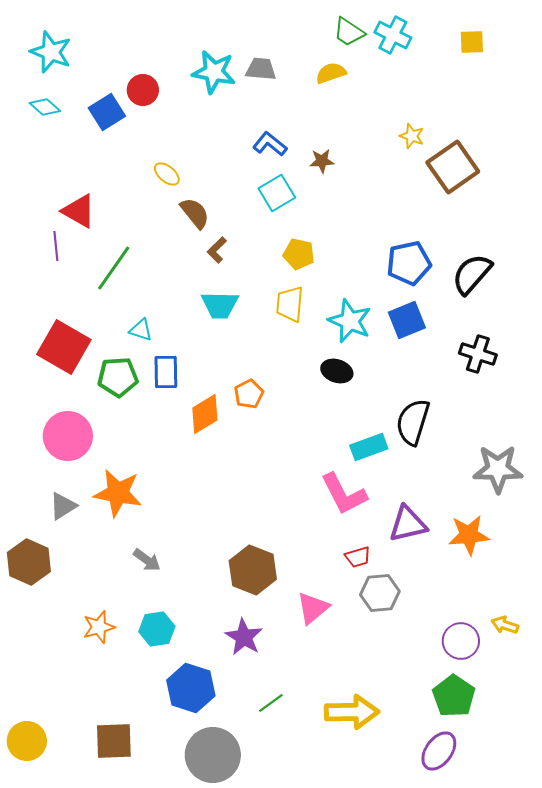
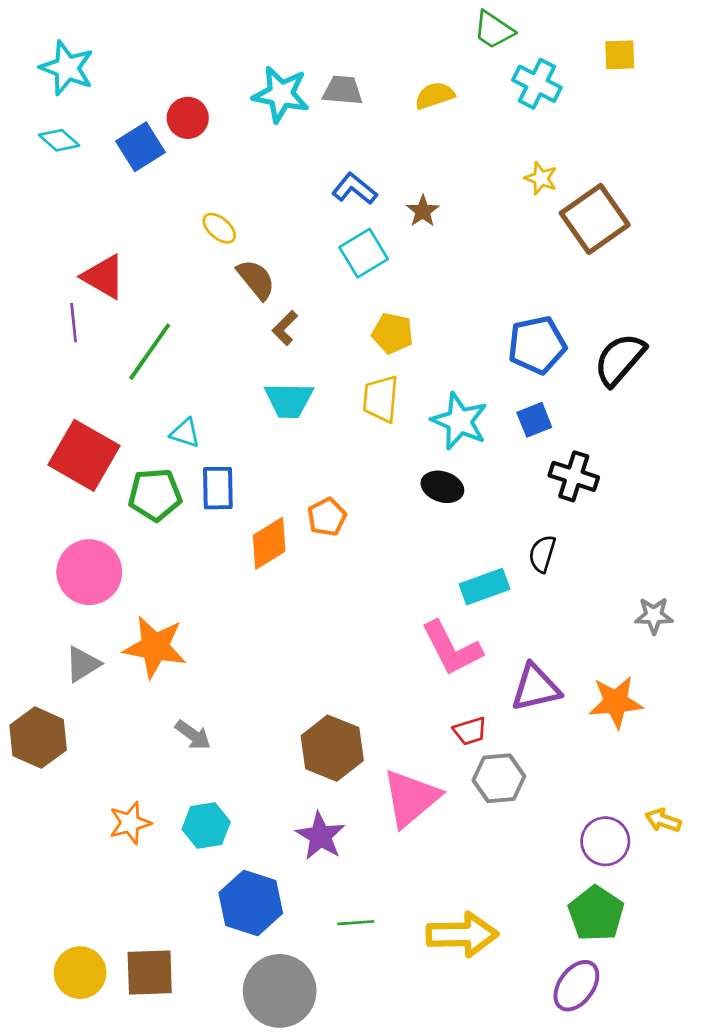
green trapezoid: (349, 32) -> (494, 30), moved
cyan cross: (393, 35) -> (537, 84), moved
brown star: (322, 161) -> (423, 211), turned -30
blue square: (407, 320) -> (534, 420), size x0.7
black cross: (478, 354) -> (574, 476), moved
black semicircle: (413, 422) -> (542, 554), size x0.6
gray star: (498, 469) -> (654, 615), size x0.6
pink triangle: (313, 608) -> (411, 798), size x1.4
green line: (271, 703) -> (356, 923), turned 32
yellow circle: (27, 741) -> (80, 973), moved

